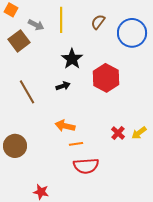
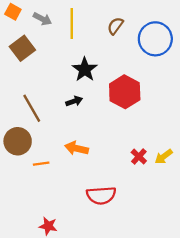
gray arrow: (36, 25) -> (42, 19), moved
orange line: (76, 144) -> (41, 164), moved
brown circle: (15, 146) -> (18, 141), moved

